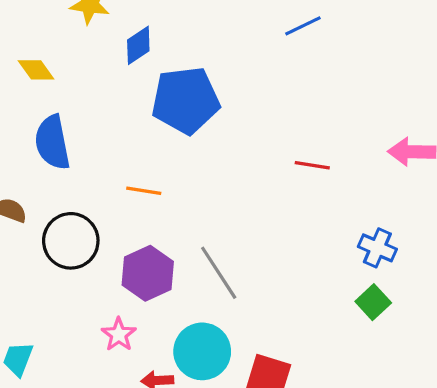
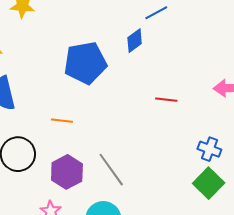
blue diamond: (138, 45) -> (135, 41), moved
green square: (373, 302) -> (209, 183), size x1.4

